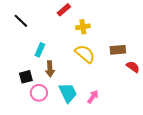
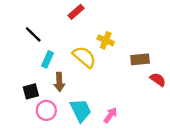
black line: (21, 21) -> (33, 34), moved
yellow cross: (83, 27) -> (106, 40), moved, turned 32
yellow semicircle: (85, 54) -> (84, 57), moved

